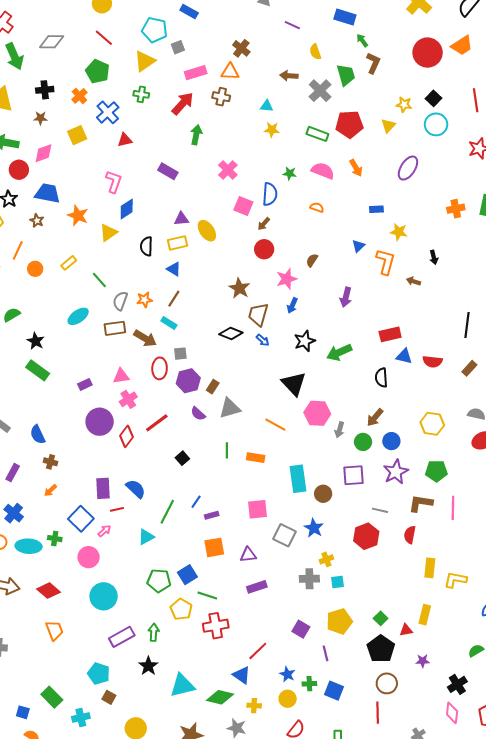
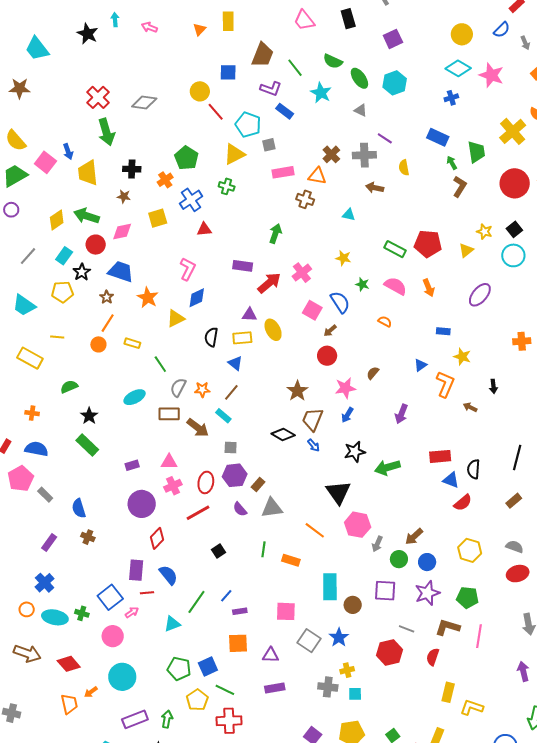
red line: (104, 38) -> (216, 112), moved
gray diamond: (52, 42) -> (144, 103), moved
green trapezoid: (346, 75) -> (476, 152), moved
gray cross: (320, 91) -> (364, 155), moved, turned 35
red arrow: (183, 103) -> (269, 283), moved
yellow star: (272, 130) -> (343, 258), moved
purple rectangle: (168, 171) -> (243, 266), turned -30
blue semicircle: (270, 194) -> (340, 302), turned -45
orange line: (18, 250) -> (108, 323), moved
yellow rectangle: (69, 263) -> (132, 343), turned 49
red semicircle: (433, 362) -> (463, 503), moved, turned -54
red ellipse: (160, 368) -> (206, 482), moved
black semicircle: (381, 378) -> (474, 469), moved
red diamond: (127, 436) -> (157, 538), moved
orange arrow: (50, 490) -> (91, 692), moved

